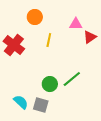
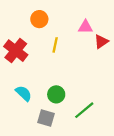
green line: (72, 79) -> (84, 110), moved
cyan semicircle: (21, 102) -> (24, 93), moved

